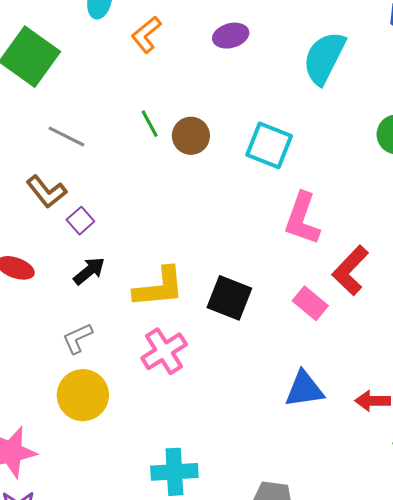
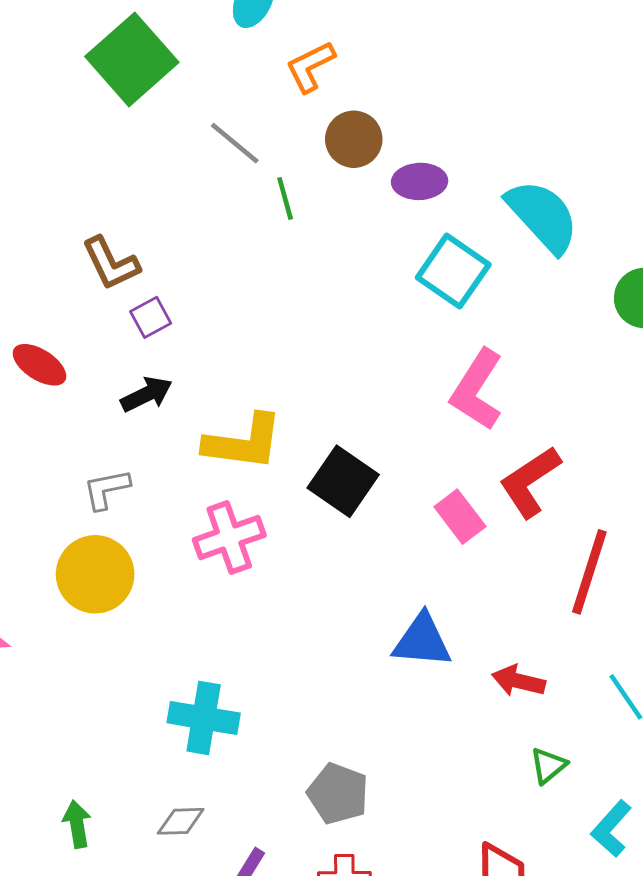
purple ellipse: (231, 36) -> (420, 181), moved
cyan semicircle: (324, 58) -> (543, 216), moved, turned 98
gray line: (66, 136) -> (235, 143), moved
brown circle: (191, 136) -> (354, 139), moved

